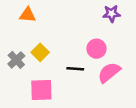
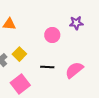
pink circle: (96, 49) -> (52, 35), moved
pink square: (41, 90) -> (20, 84), turned -36

